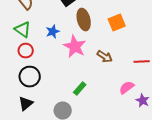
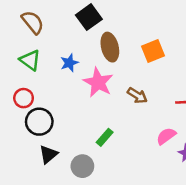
red circle: (26, 51) -> (24, 98), moved
black triangle: (26, 104) -> (48, 154), moved

